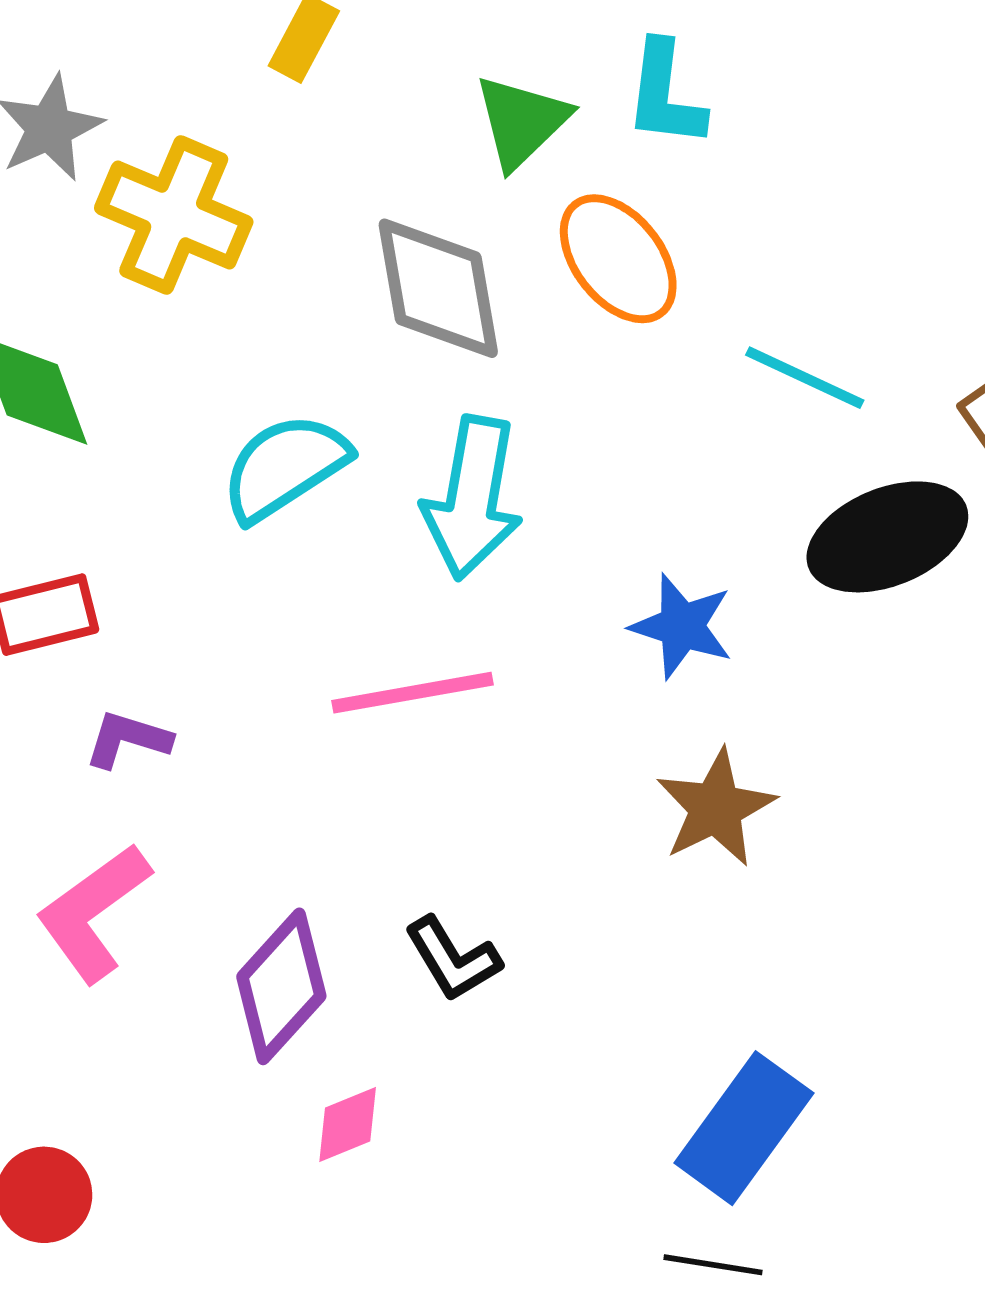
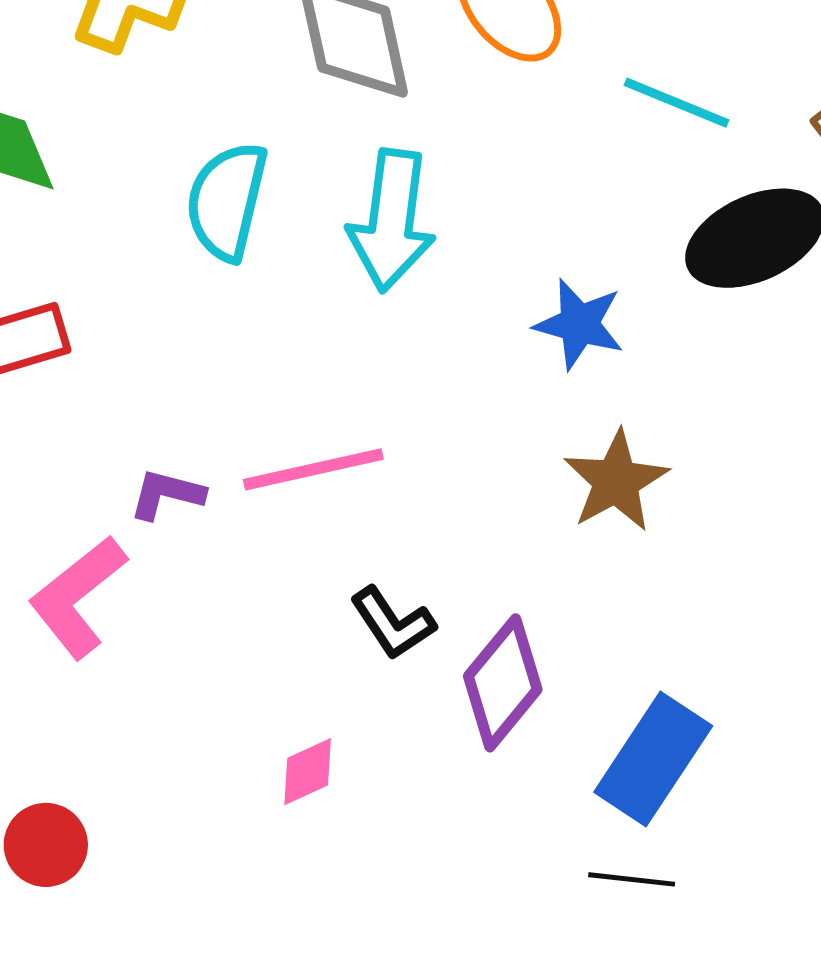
cyan semicircle: (285, 467) -> (227, 201), turned -41
pink line: (413, 693) -> (313, 469), moved
purple L-shape: (128, 739) -> (167, 494), moved
purple diamond: (281, 986) -> (503, 683), moved

